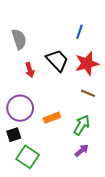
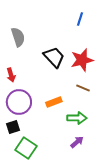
blue line: (79, 32) -> (80, 19), moved
red arrow: (30, 70) -> (11, 75), moved
orange rectangle: (52, 118) -> (54, 102), moved
green arrow: (82, 125) -> (77, 118), turned 60

